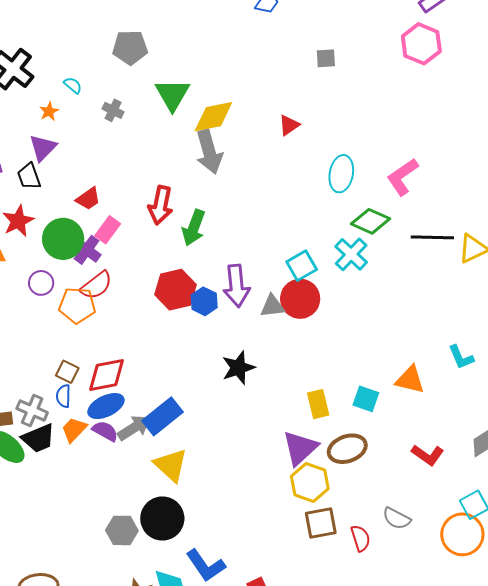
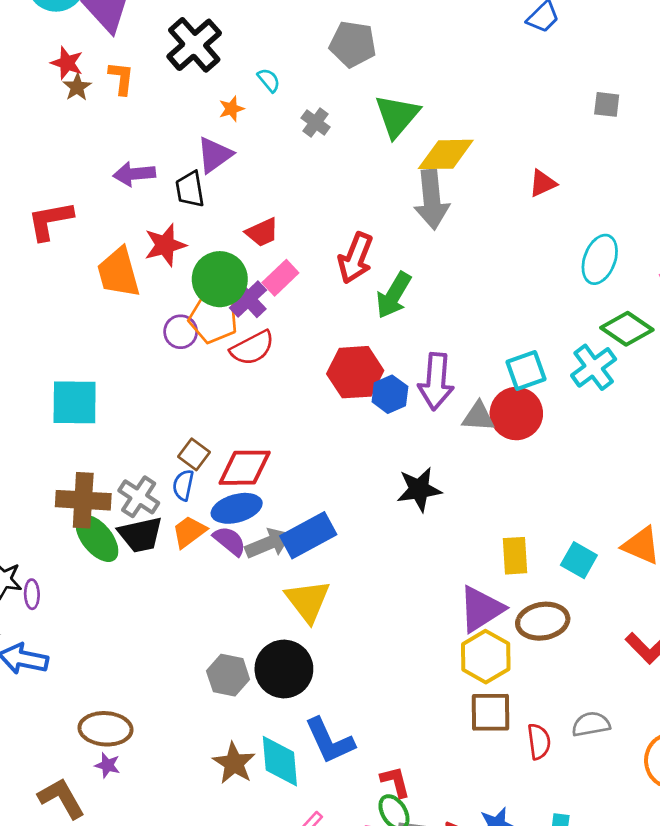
orange pentagon: (77, 305) -> (213, 319), moved
gray semicircle: (397, 518) -> (591, 724), turned 132

